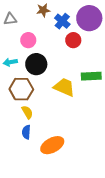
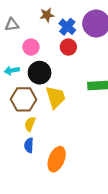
red circle: (73, 40) -> (68, 47), moved
yellow trapezoid: (64, 87) -> (56, 97), moved, turned 50
yellow semicircle: (27, 112) -> (30, 124), turned -128
orange ellipse: (52, 145) -> (57, 159), turned -40

